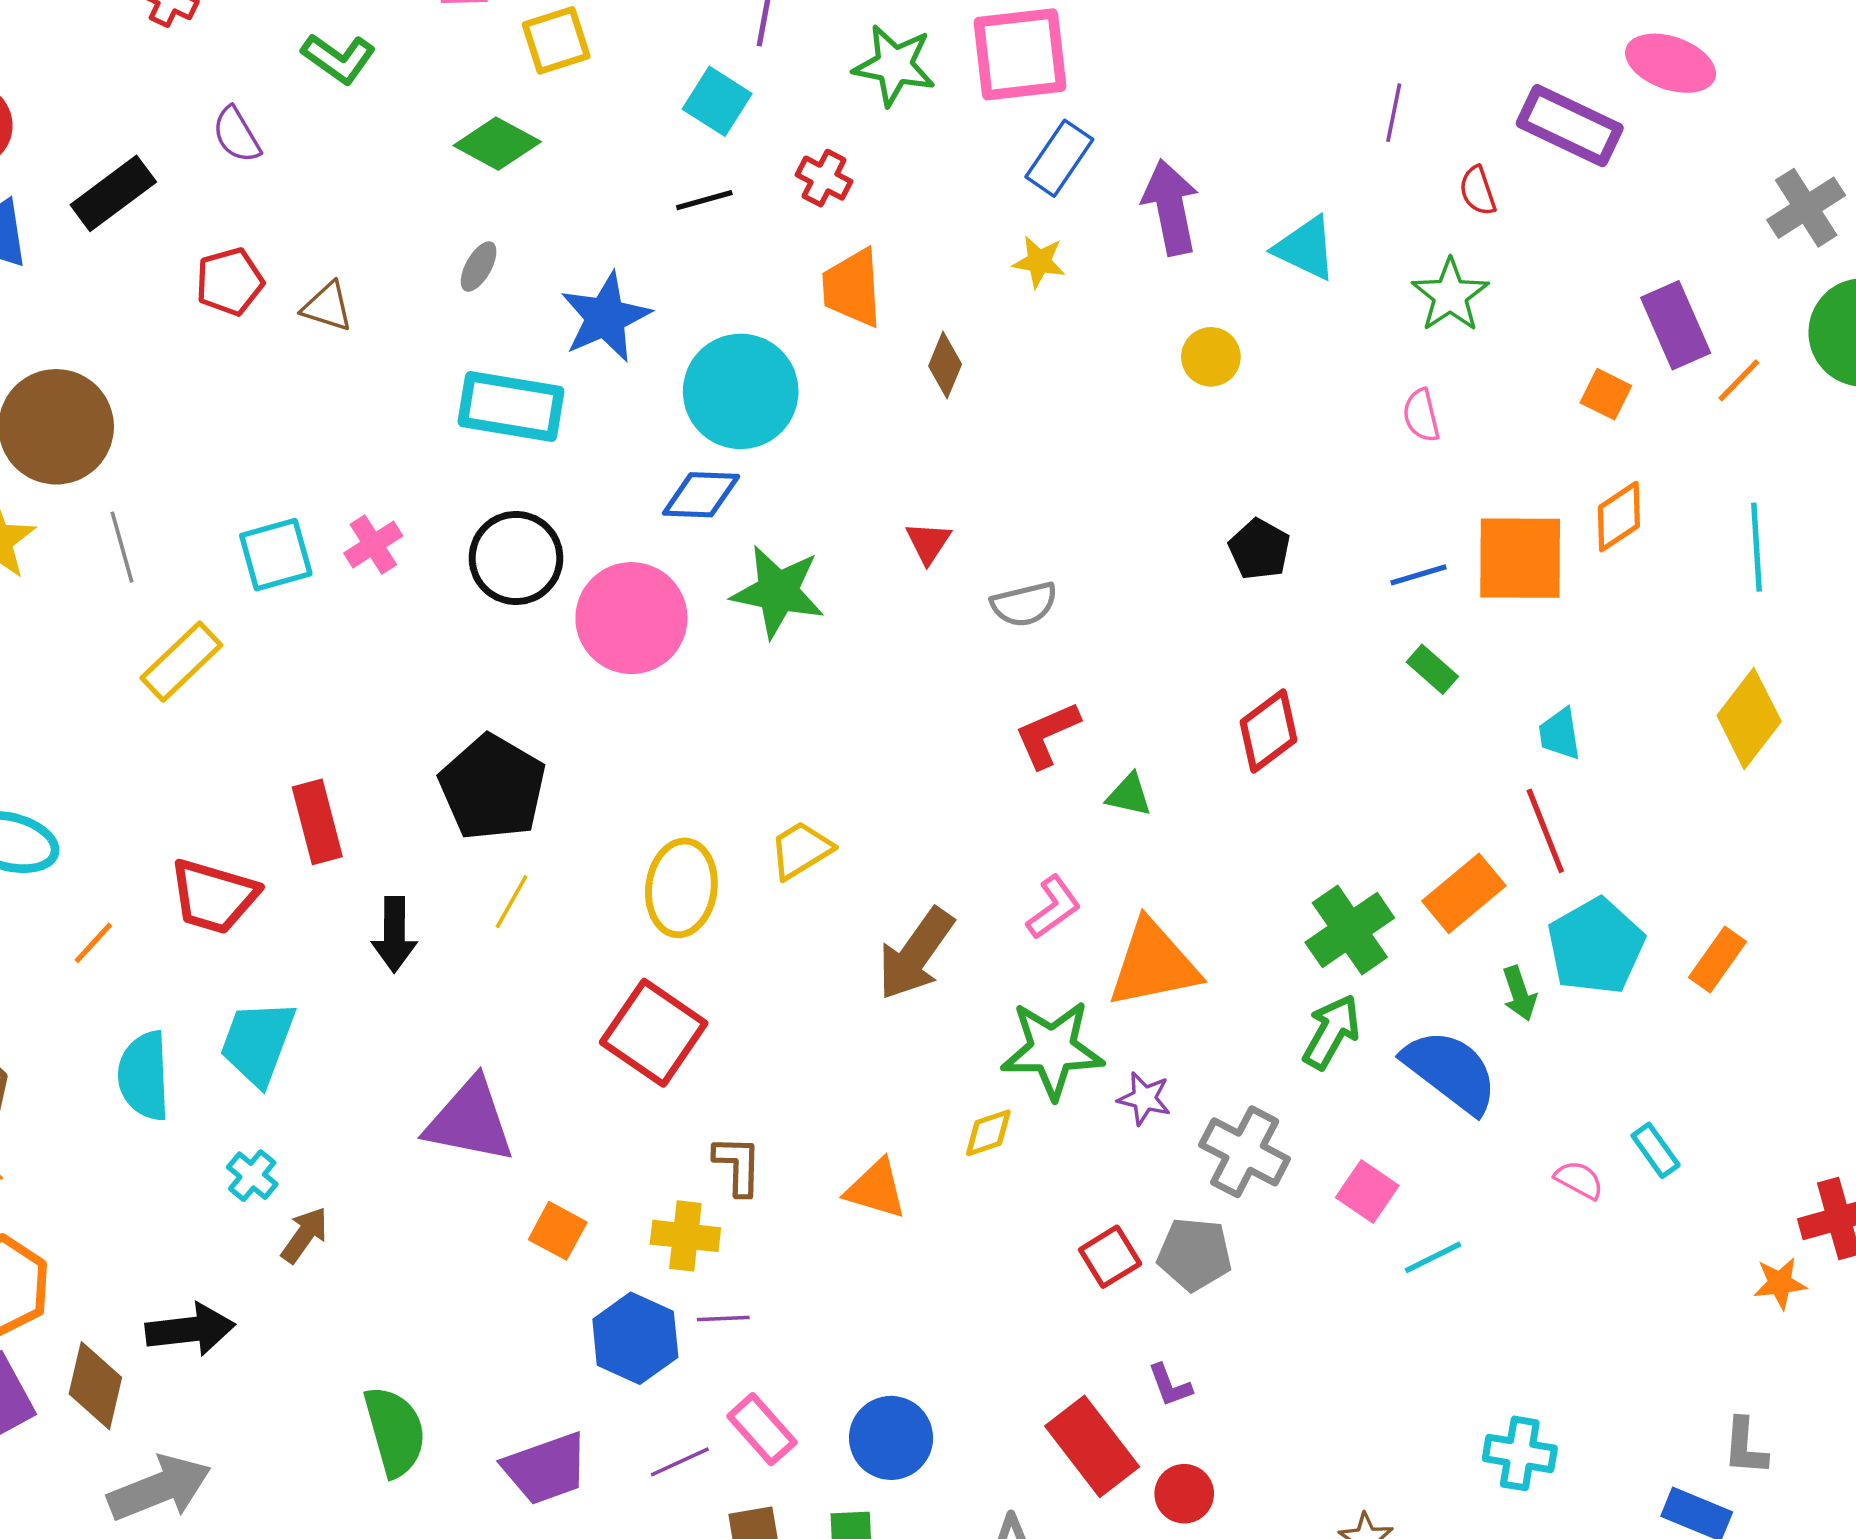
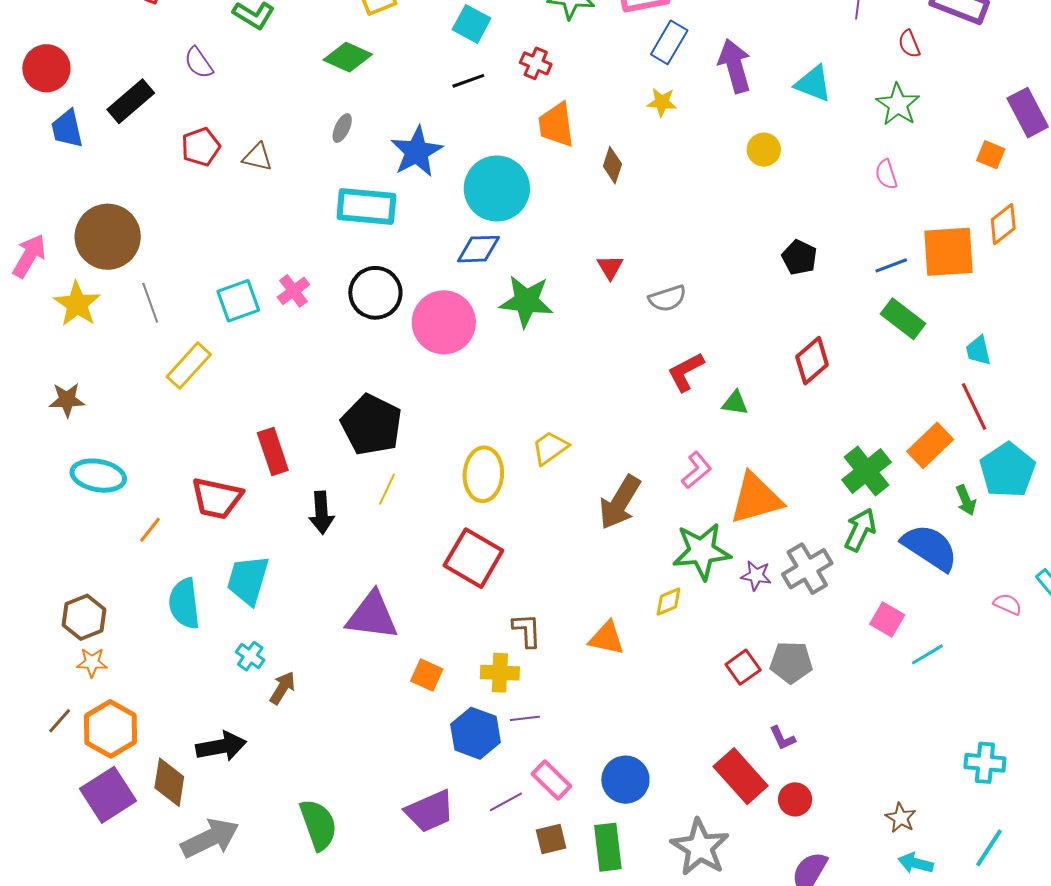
green rectangle: (1432, 669) -> (903, 319), size x1.5
gray cross: (1245, 1152) -> (807, 569), moved, turned 36
green semicircle: (395, 1431) -> (318, 825), moved

